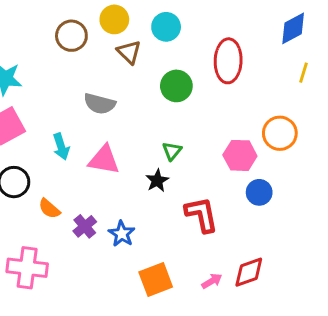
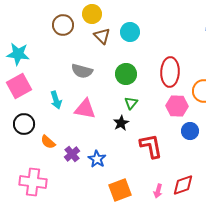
cyan circle: (166, 27) -> (130, 32), moved
red ellipse: (228, 61) -> (170, 72), moved
green circle: (176, 86) -> (126, 74), moved
pink arrow: (212, 281) -> (158, 191), turned 136

